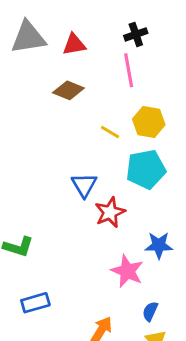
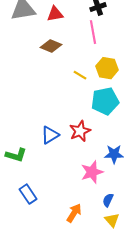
blue triangle: (84, 185) -> (50, 135), moved, turned 30
pink star: (127, 271) -> (92, 172), turned 30
blue rectangle: (35, 303) -> (28, 194), turned 72

